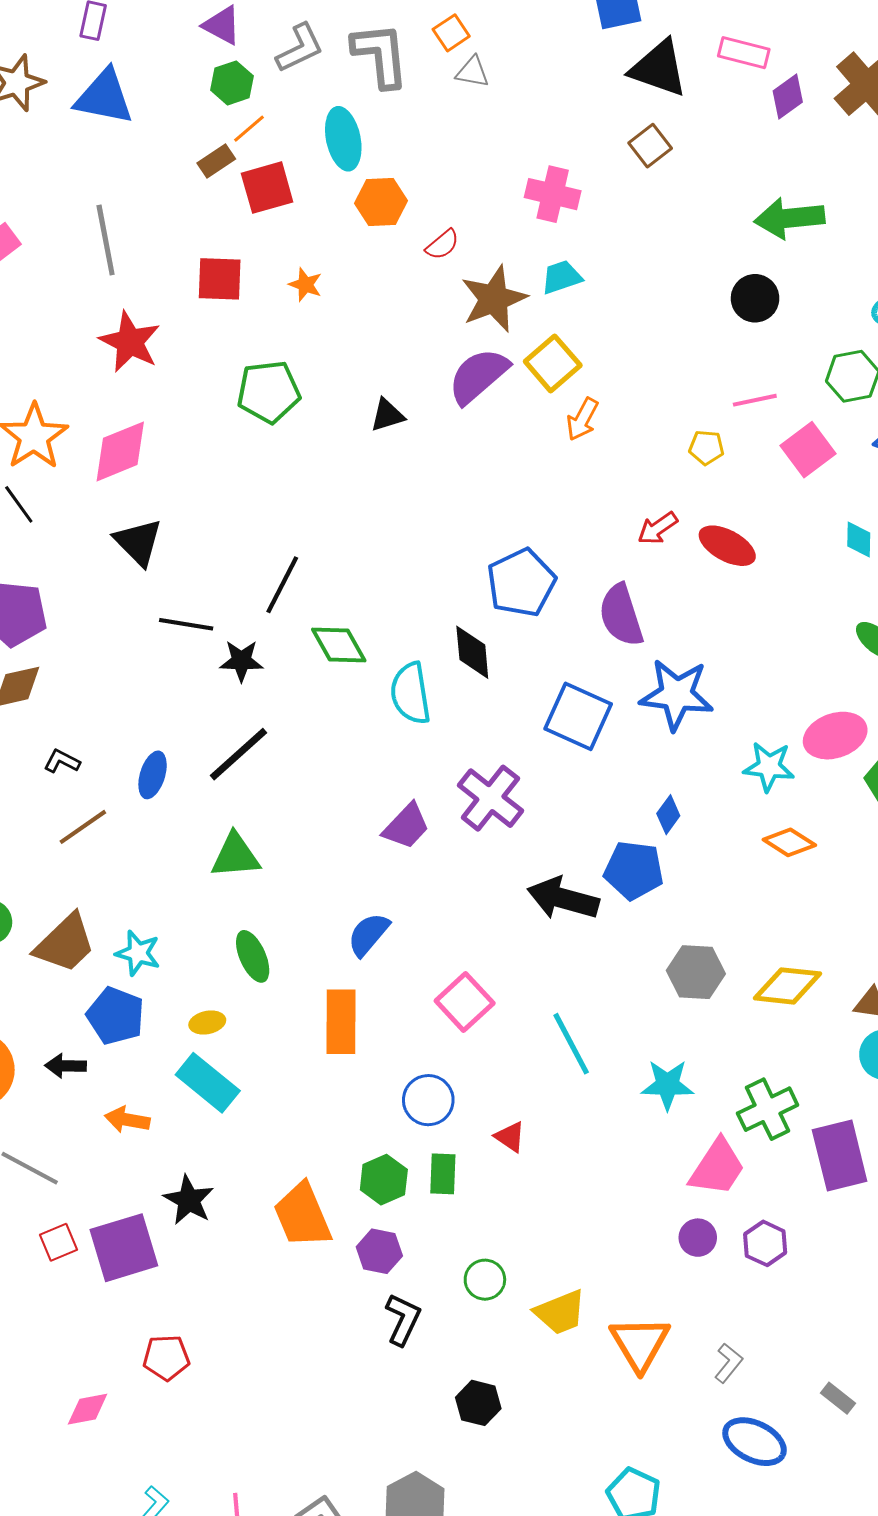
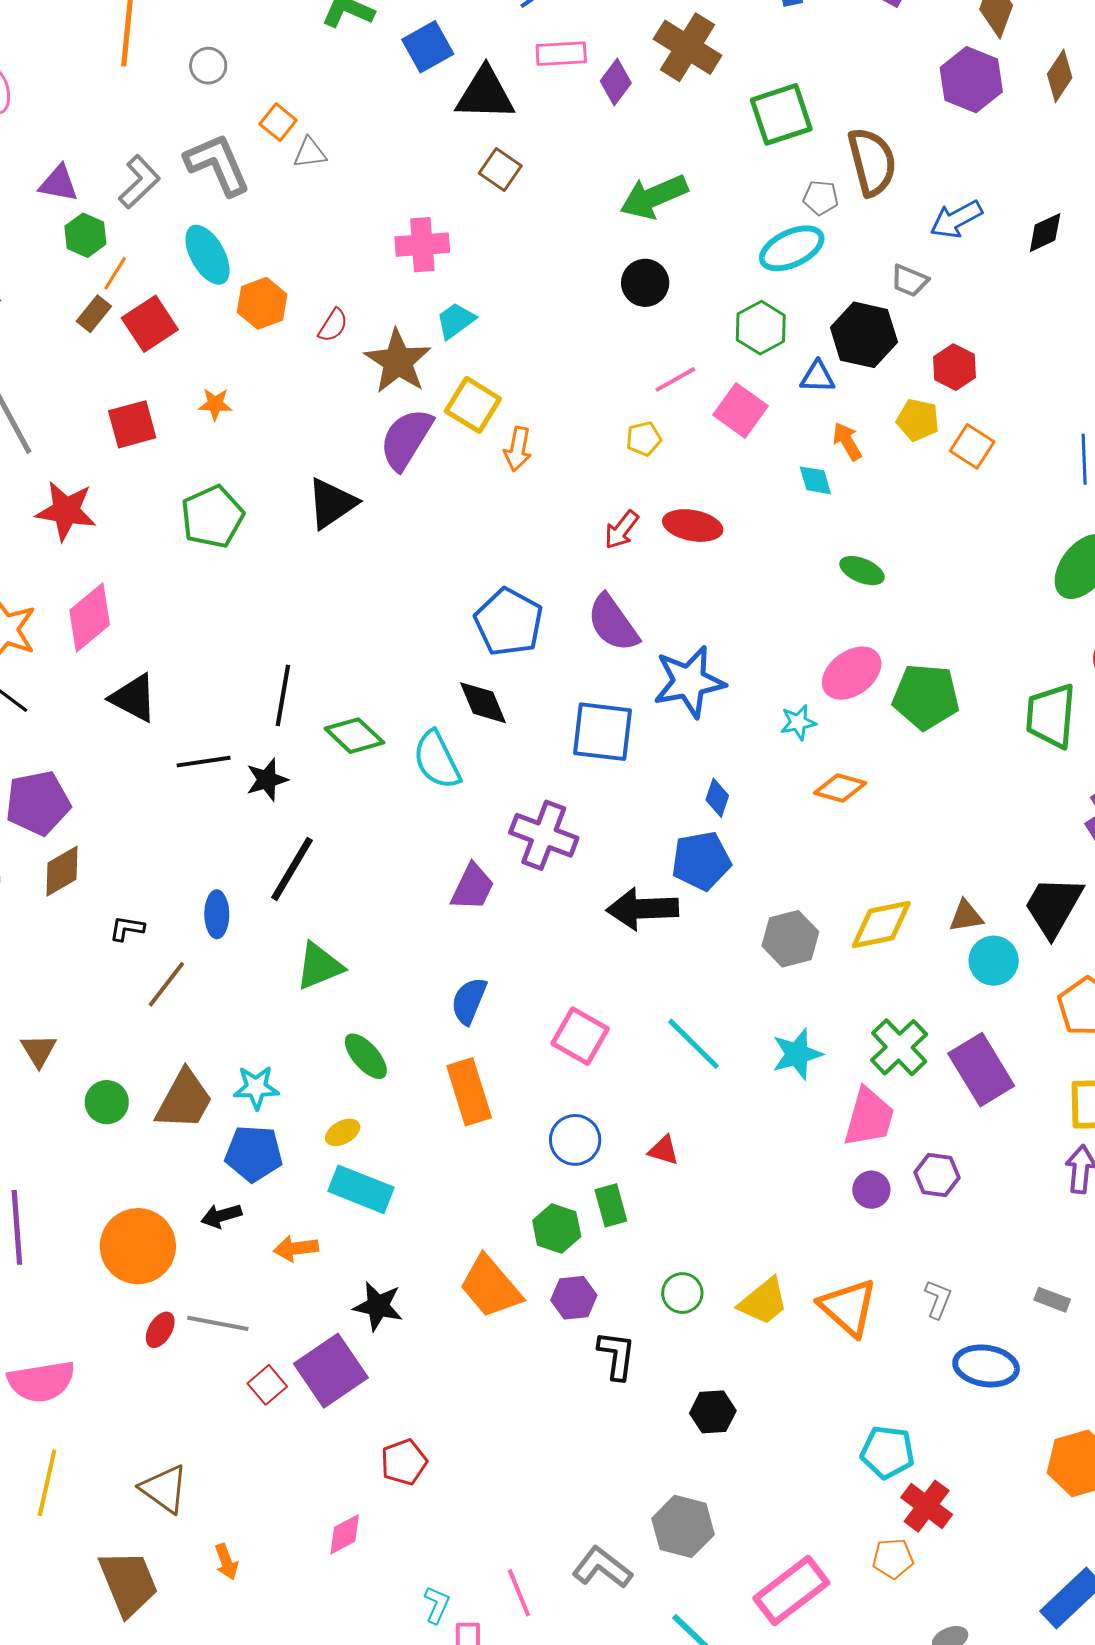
black triangle: (387, 415) -> (332, 503), size x1.5
cyan star: (769, 767) -> (798, 722), size x0.7

